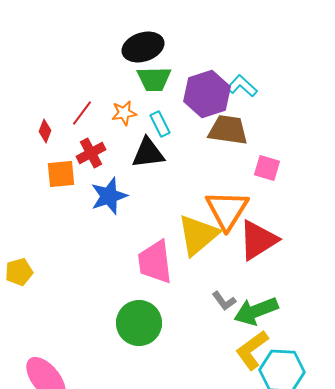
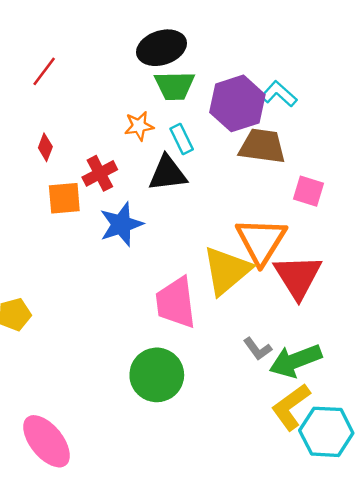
red line: (82, 113) -> (44, 71), moved
red triangle: (258, 240) -> (298, 277), turned -30

